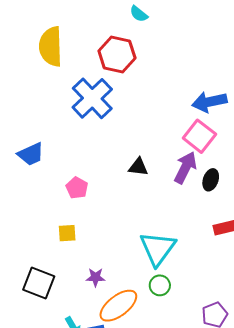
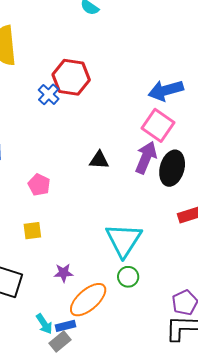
red hexagon: (117, 55) -> (71, 77), moved
blue cross: (92, 98) -> (49, 94), size x0.5
black ellipse: (211, 180) -> (172, 168), size x1.6

